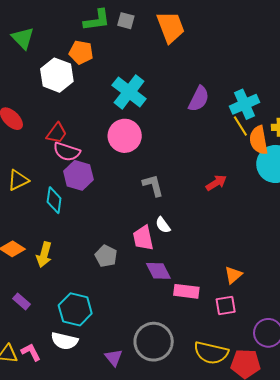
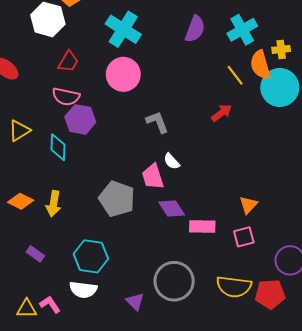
yellow line: (240, 126) -> (235, 75), moved
red trapezoid: (57, 133) -> (68, 62), moved
gray pentagon: (106, 256) -> (117, 199), size x1.6

